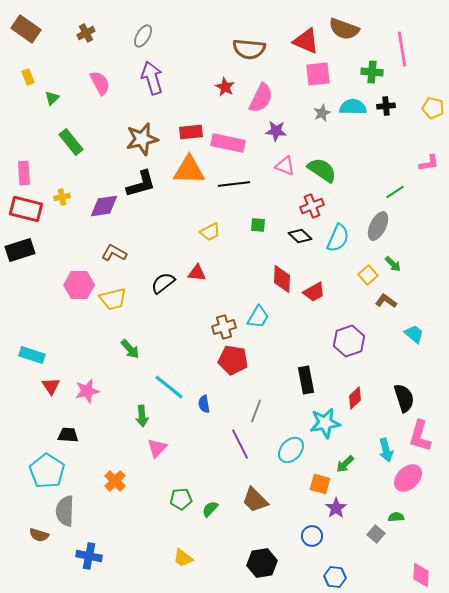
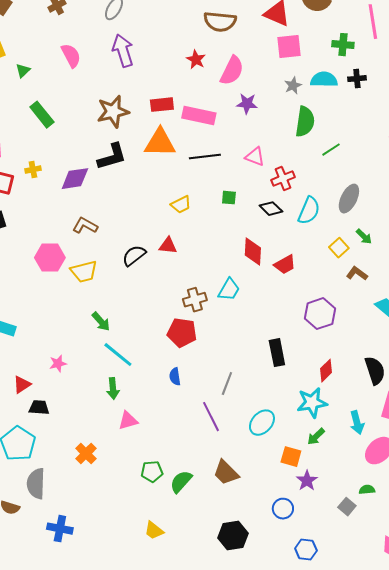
pink triangle: (285, 166) -> (255, 157), moved
green semicircle: (322, 170) -> (305, 122), moved, turned 64
green line: (395, 192) -> (331, 150), moved
red pentagon: (233, 360) -> (182, 333), moved
red triangle: (51, 386) -> (22, 385), moved, turned 30
cyan line: (169, 387) -> (118, 355), moved
pink star: (87, 391) -> (58, 364), size x0.7
cyan star: (325, 423) -> (312, 403), moved
pink triangle: (157, 448) -> (128, 421), turned 30
green semicircle: (210, 509) -> (181, 482), size x1.4

